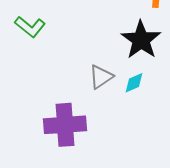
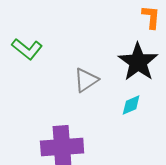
gray triangle: (101, 77) -> (86, 80), moved

